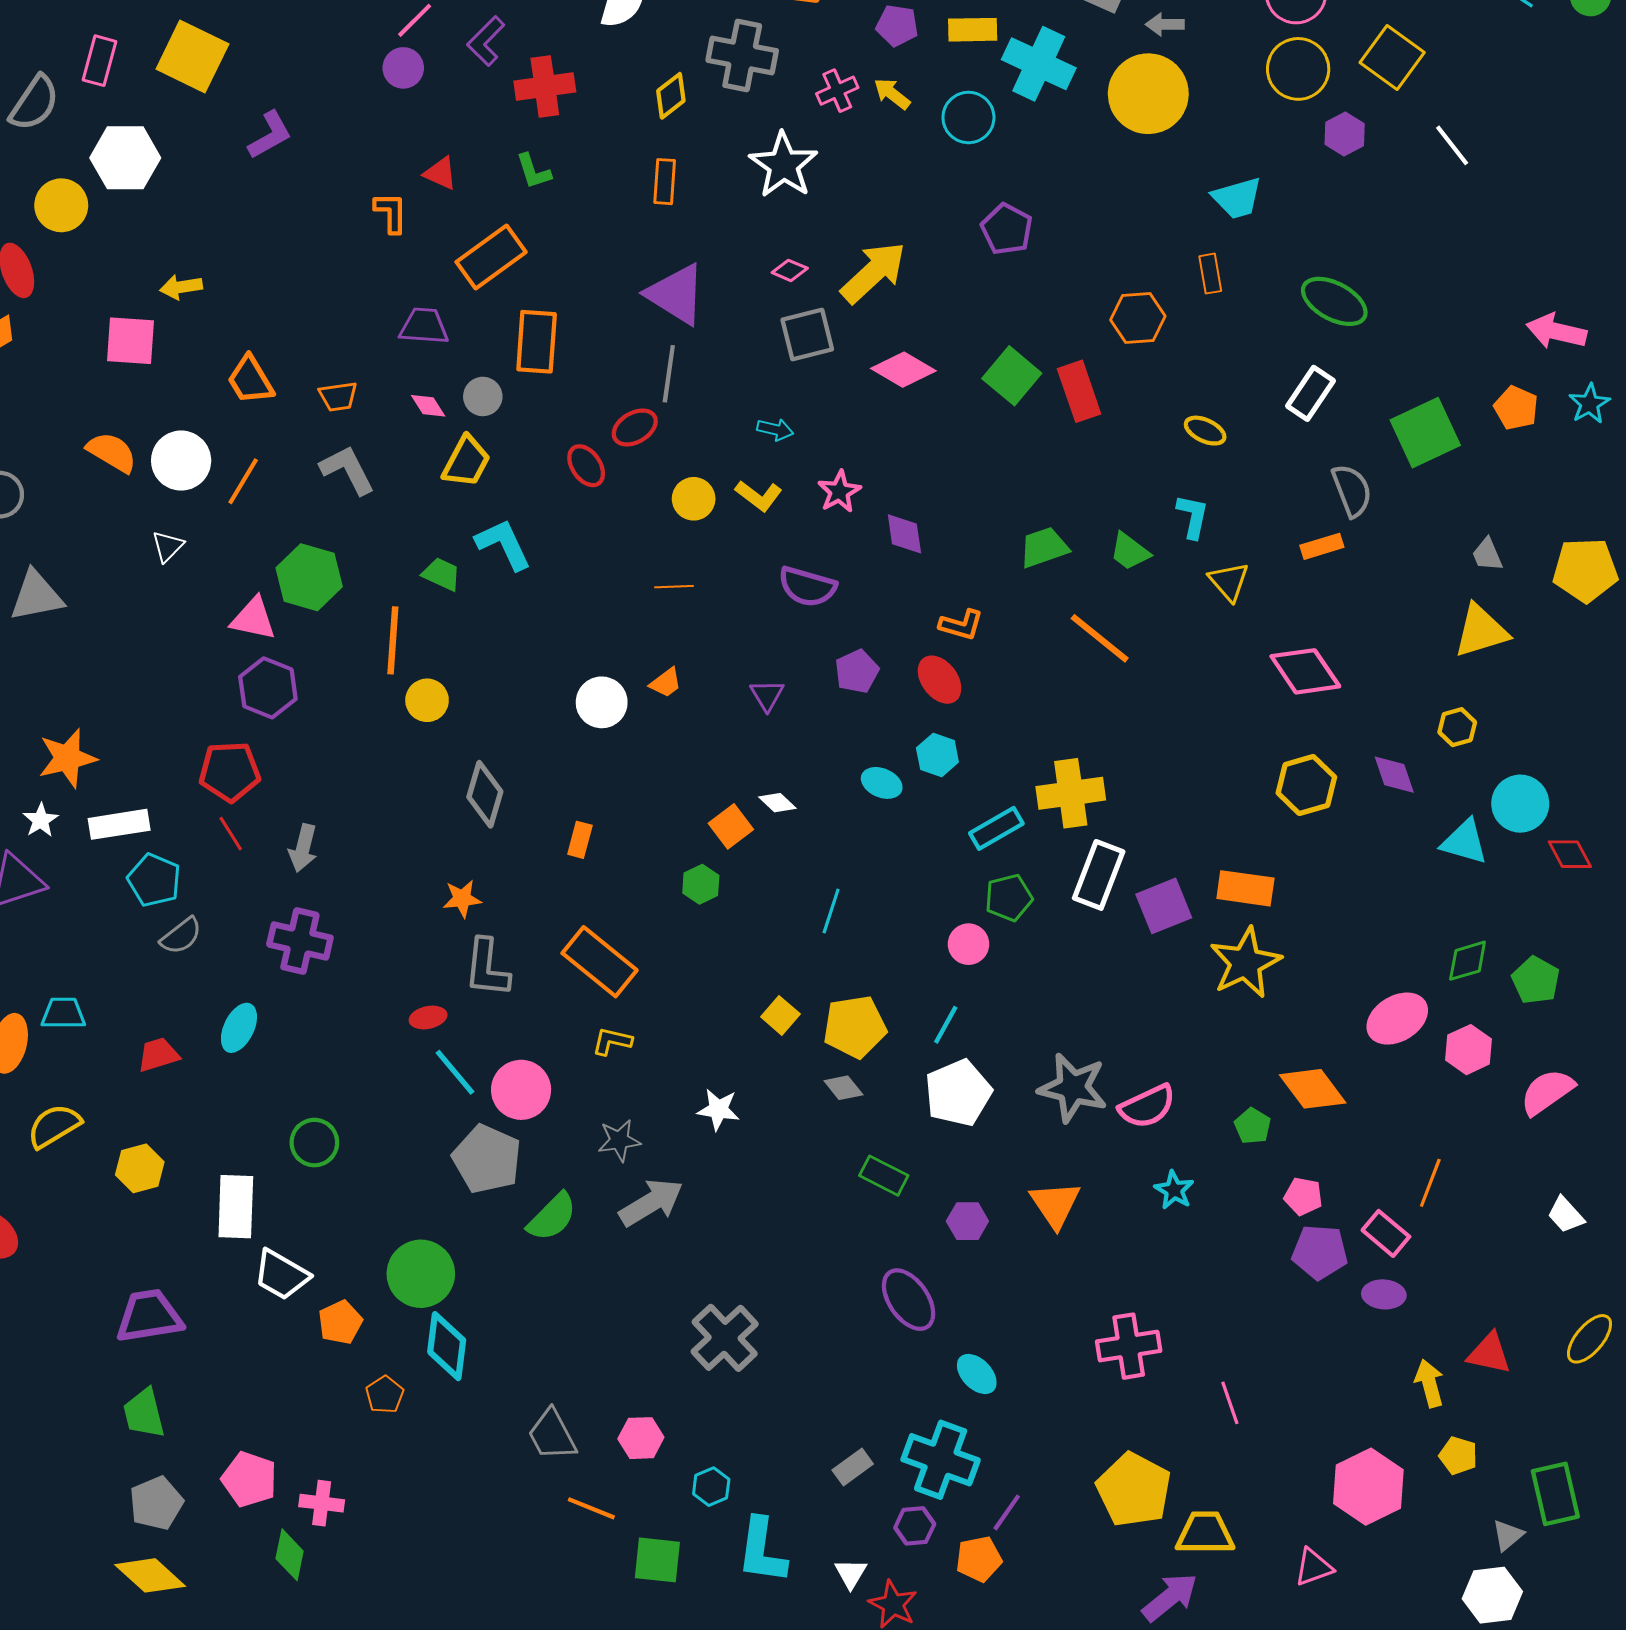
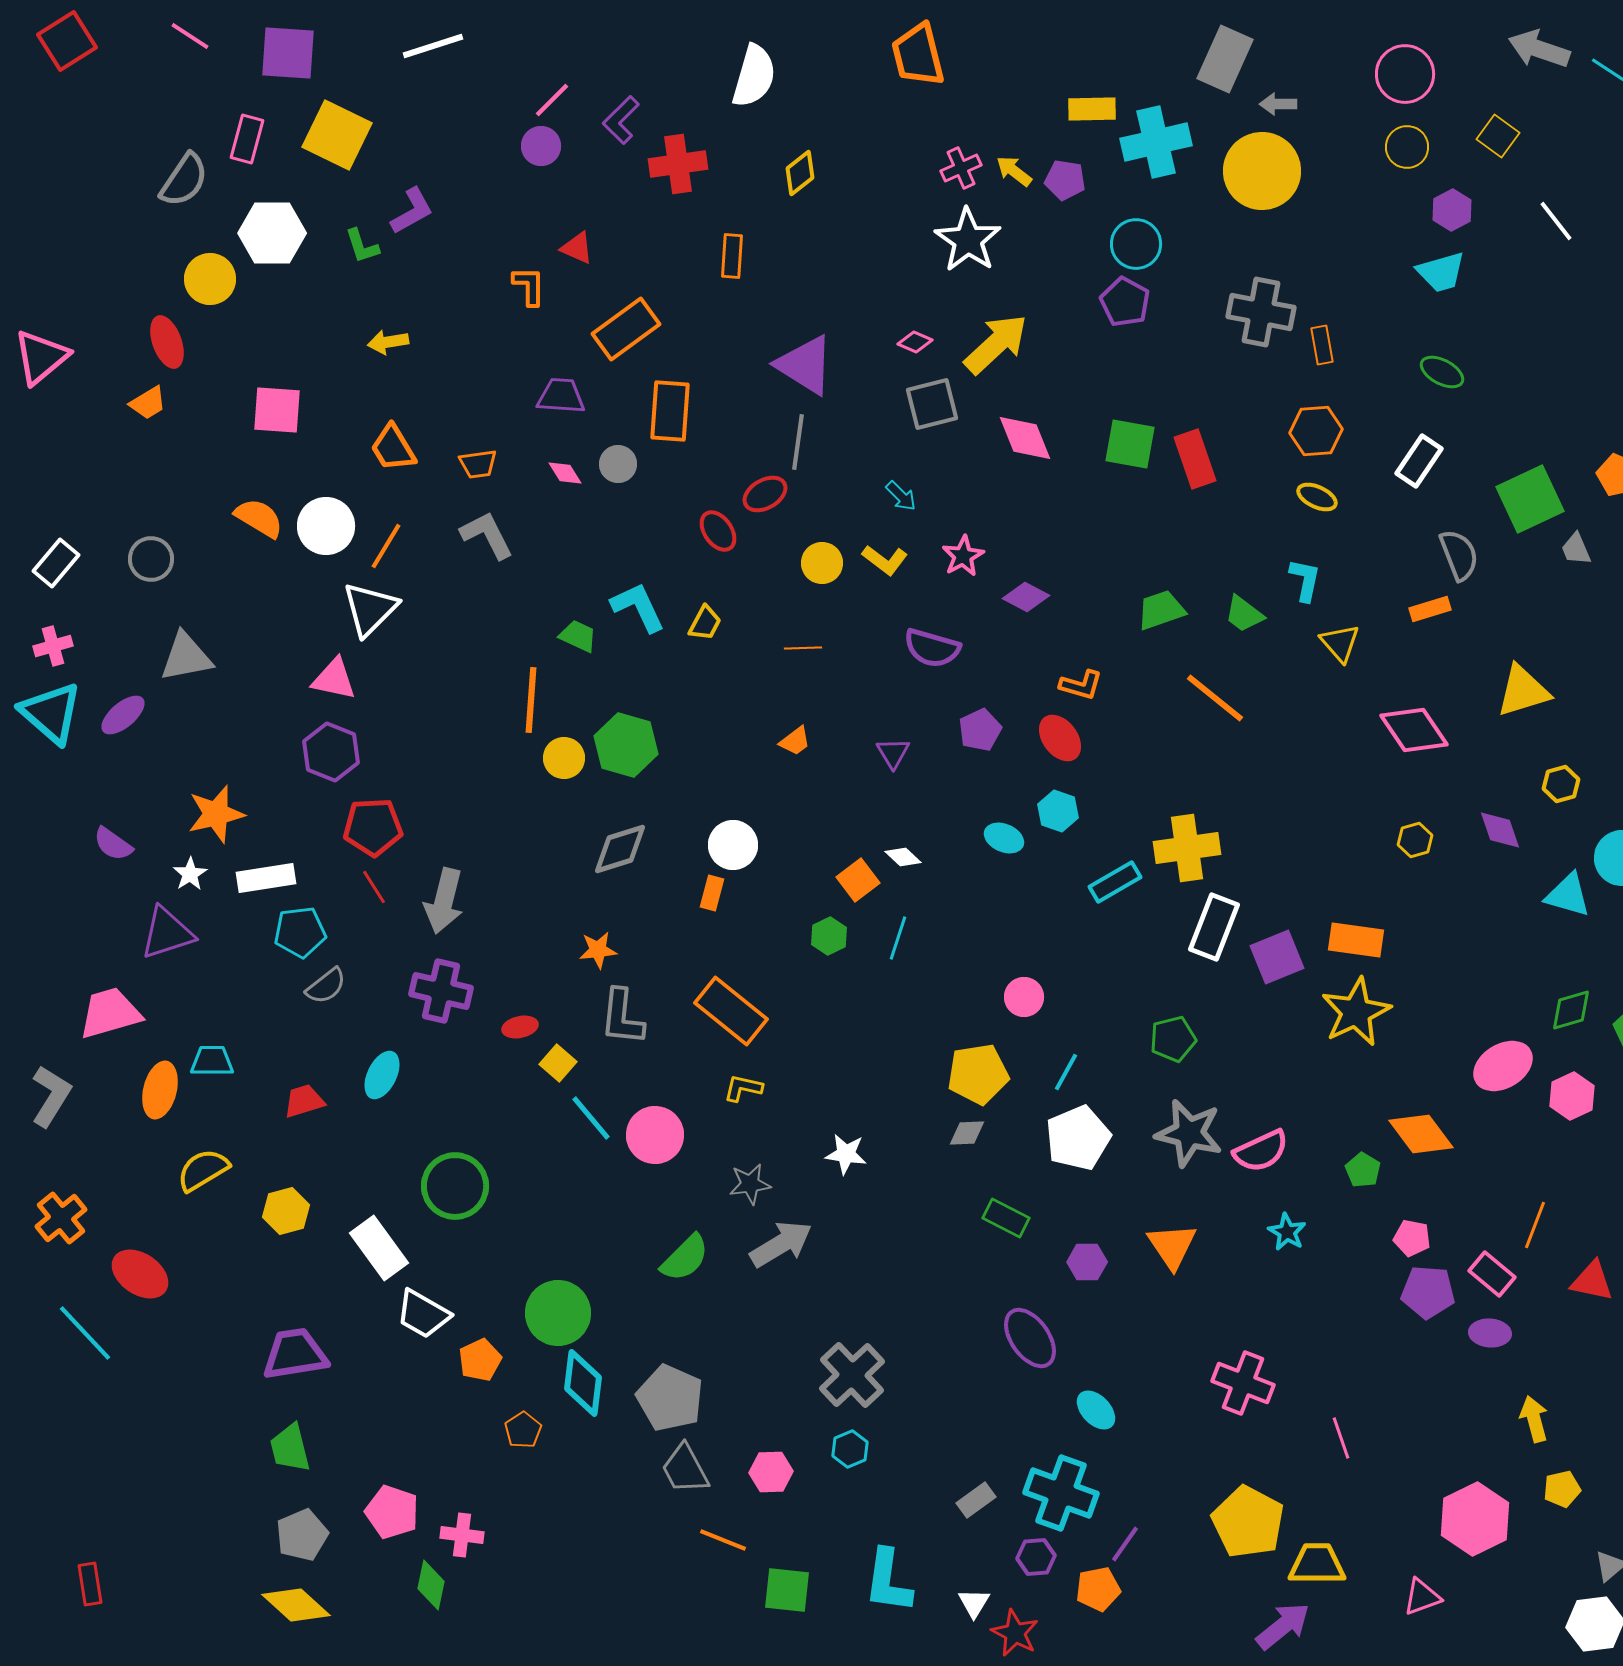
purple pentagon: (897, 26) -> (1065, 180), moved
gray cross: (742, 55) -> (1261, 312), moved
yellow square: (1392, 58) -> (1498, 136), size x0.7
cyan cross: (1039, 64) -> (1156, 142), turned -38
yellow circle: (1298, 69) -> (1407, 147), size x0.7
cyan circle: (968, 117) -> (1136, 244), moved
white star: (784, 165) -> (968, 240), moved
green L-shape: (533, 171) -> (362, 246), moved
orange rectangle: (665, 182) -> (732, 256), moved
cyan trapezoid: (1237, 198) -> (1441, 272), moved
yellow arrow: (181, 287) -> (388, 342), moved
green ellipse: (1334, 301) -> (1442, 372), size x0.7
orange hexagon: (1138, 318) -> (1316, 431), moved
pink diamond: (903, 370) -> (1025, 438), turned 38
green square: (1012, 376) -> (1130, 444), turned -30
cyan arrow: (775, 430) -> (901, 496), turned 32
yellow trapezoid: (466, 462) -> (705, 623), moved, size x0.7
purple diamond: (904, 534) -> (1026, 597), turned -54
white triangle: (168, 546) -> (370, 609), moved, size x1.8
gray trapezoid: (1487, 555) -> (1576, 549), moved
green hexagon: (309, 577) -> (626, 745), moved
pink triangle: (253, 619) -> (334, 679), moved
yellow triangle: (1481, 631) -> (1523, 691), moved
purple hexagon: (268, 688) -> (331, 752), moved
white circle: (602, 702) -> (733, 845), moved
yellow hexagon: (1306, 785) -> (1415, 840), size x0.6
gray diamond: (485, 794) -> (620, 849), turned 56
gray arrow: (303, 848) -> (444, 901), size x1.4
cyan pentagon: (154, 880) -> (300, 932), turned -30
green pentagon: (1009, 898) -> (1173, 1039), moved
cyan line: (831, 911) -> (898, 938), moved
pink circle: (968, 944) -> (1024, 997), moved
yellow square: (780, 1015) -> (558, 1063), moved
red ellipse: (428, 1017) -> (520, 1027), moved
gray diamond: (843, 1088) -> (967, 1133), turned -54
green circle: (314, 1143) -> (455, 1186), size x1.4
gray pentagon: (487, 1159) -> (670, 1398), moved
white rectangle: (236, 1207) -> (379, 1248), turned -38
pink cross: (1129, 1346) -> (1243, 1383), turned 30
red triangle: (1489, 1353) -> (1592, 1281), moved
yellow pentagon: (1458, 1456) -> (1562, 1489), turned -30
cyan hexagon: (711, 1487) -> (850, 1449), moved

